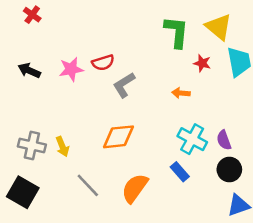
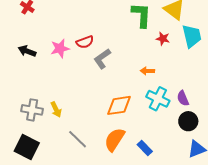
orange arrow: (181, 93) -> (147, 71), moved
orange diamond: (119, 137) -> (119, 105), moved
blue rectangle: (180, 172) -> (145, 148), moved

